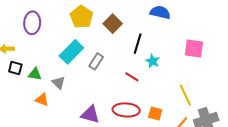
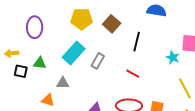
yellow pentagon: (82, 17) -> (82, 19), turned -30
cyan star: (153, 61) -> (173, 57), moved
green triangle: (35, 74) -> (40, 63), moved
gray triangle: (58, 83) -> (63, 83), turned -40

